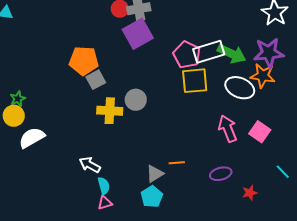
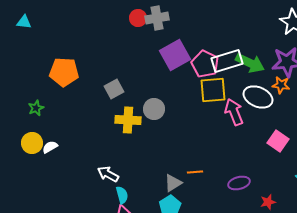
purple square: (138, 34) -> (175, 55), moved
orange pentagon: (84, 61) -> (64, 72), moved
orange star: (263, 76) -> (281, 85), size x0.7
yellow circle: (14, 116) -> (32, 143), moved
pink arrow: (228, 129) -> (234, 112), moved
white semicircle: (32, 138) -> (50, 147), size x0.6

